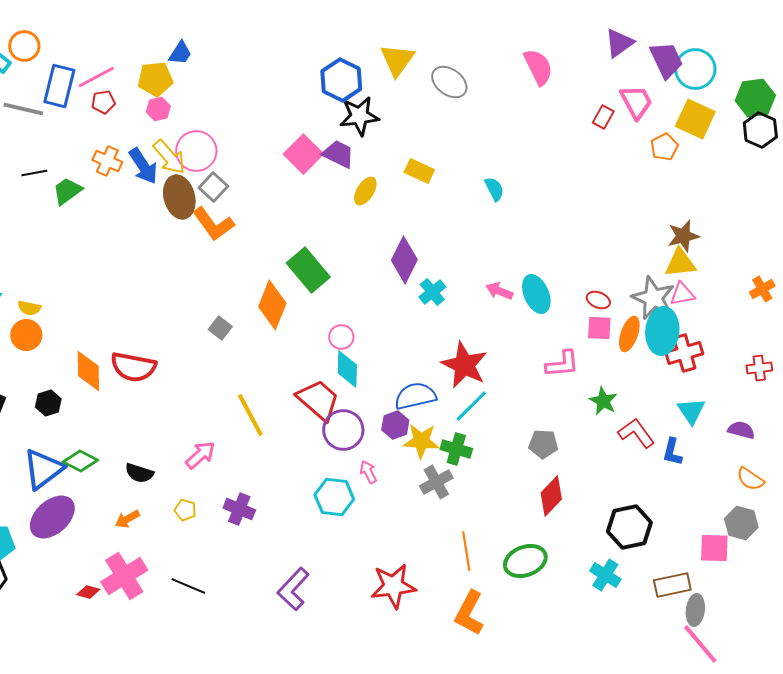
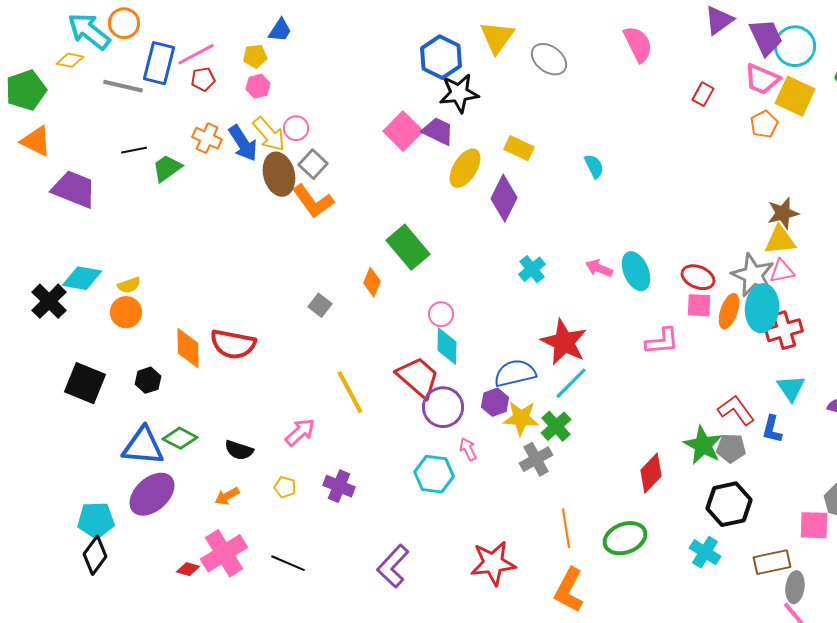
yellow pentagon: (155, 79) -> (255, 56), size x0.7
pink trapezoid: (636, 102) -> (762, 79), moved, turned 141
pink circle: (196, 151) -> (296, 128), size x0.6
yellow ellipse: (365, 191) -> (465, 168), size x1.4
purple diamond: (404, 260) -> (504, 198), moved
red ellipse: (598, 300) -> (698, 277), size x1.4
orange diamond: (272, 305) -> (372, 282), size x0.6
yellow semicircle: (29, 308) -> (129, 285), turned -30
green star: (603, 401) -> (703, 445), moved, size x1.4
gray pentagon: (543, 444) -> (731, 448), moved
green cross: (456, 449) -> (556, 426), turned 32
blue triangle: (43, 469) -> (143, 446), turned 42

